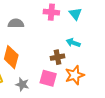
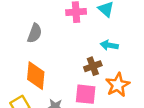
gray semicircle: (16, 23) -> (35, 33), turned 119

